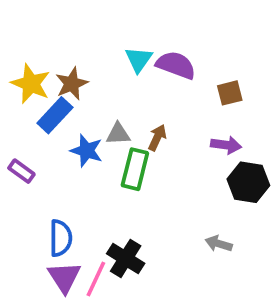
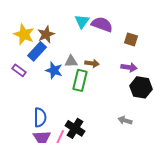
brown square: (230, 93) -> (131, 39), turned 32
brown arrow: (157, 138) -> (92, 63), turned 72
purple rectangle: (21, 171) -> (19, 70), moved

